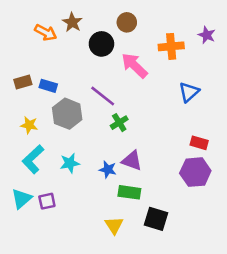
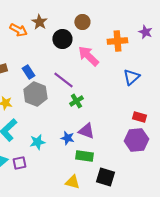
blue rectangle: (48, 86) -> (28, 72), moved, turned 40
cyan star: (70, 163) -> (37, 142), moved
yellow triangle: (114, 225) -> (72, 182), turned -42

